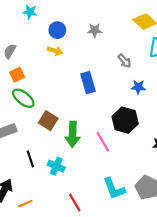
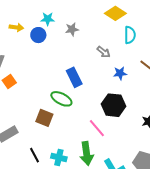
cyan star: (30, 12) -> (48, 19), moved
yellow arrow: (55, 51) -> (16, 27), moved
green ellipse: (23, 98) -> (61, 99), moved
green arrow: (73, 134) -> (87, 153), moved

